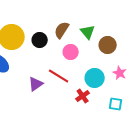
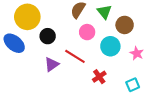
black circle: (40, 40) -> (48, 36), moved
cyan circle: (95, 78) -> (110, 46), moved
cyan square: (116, 104) -> (133, 85), turned -32

